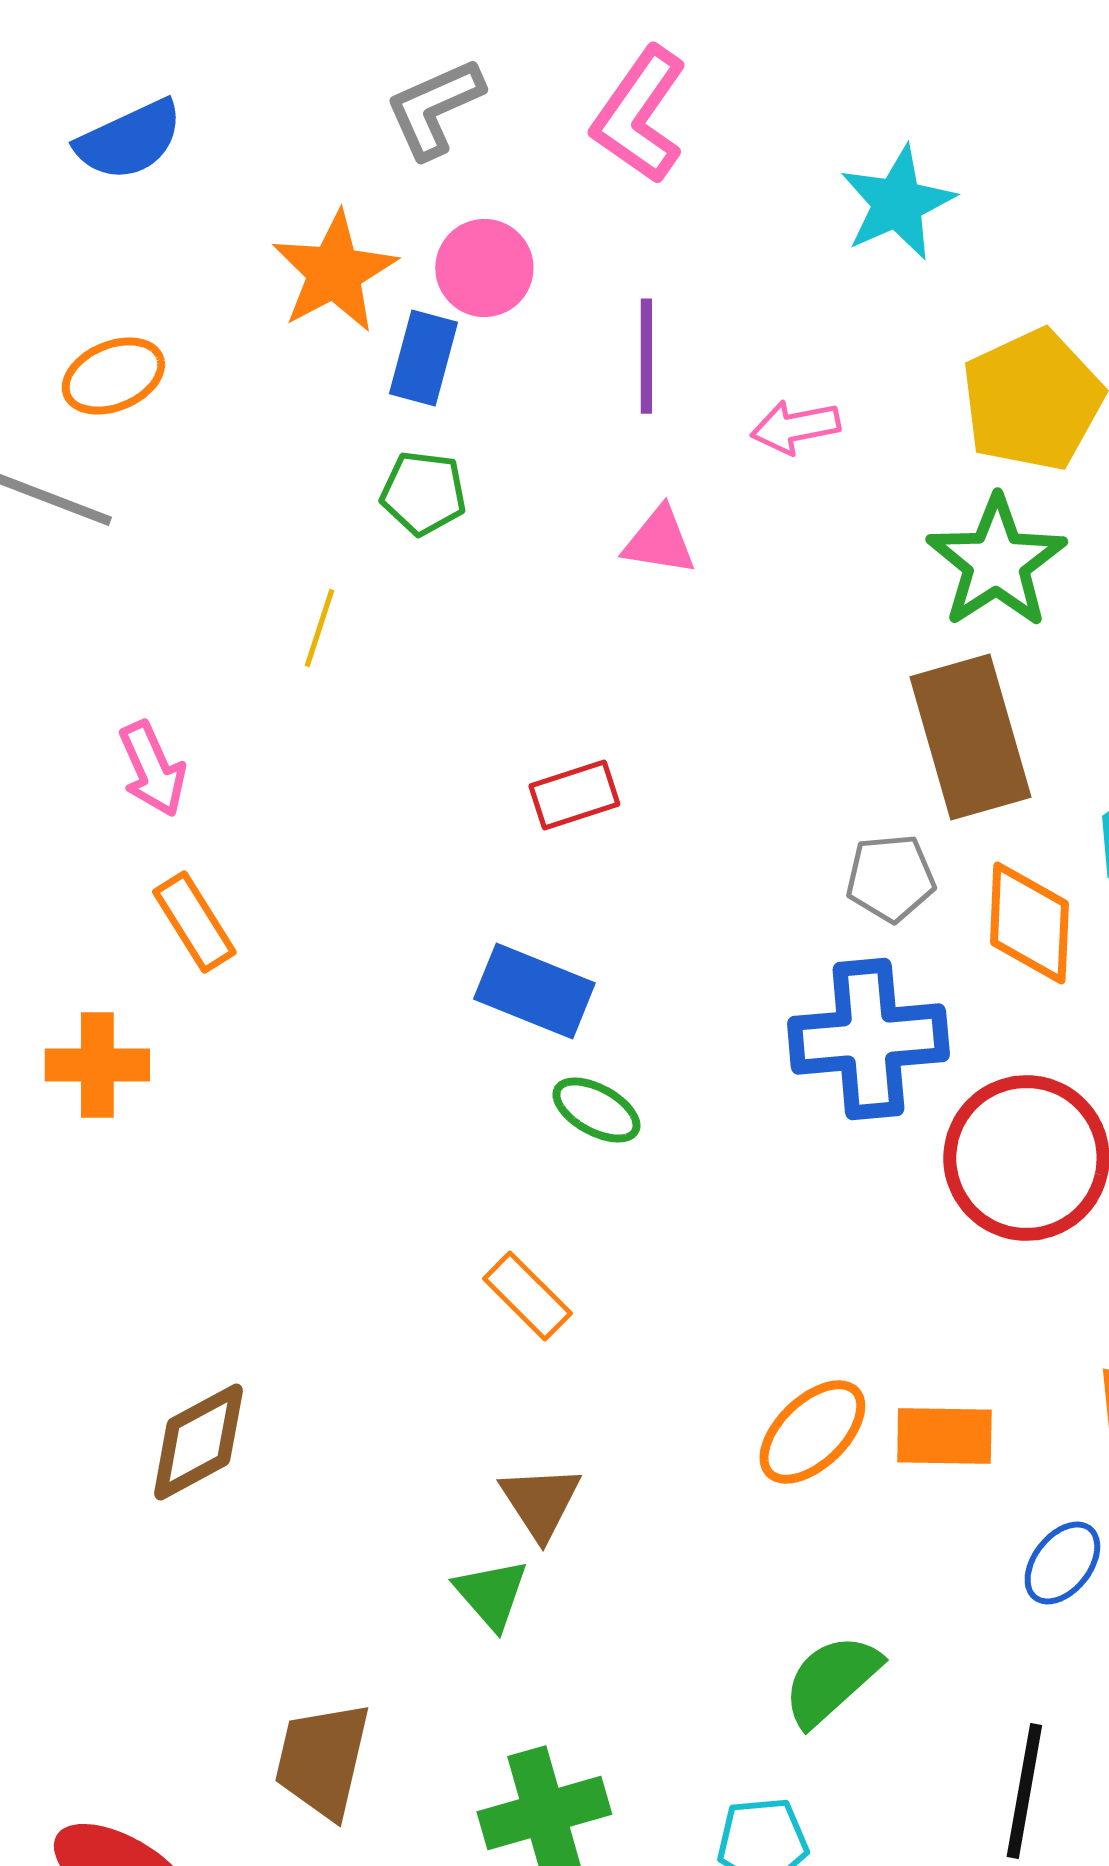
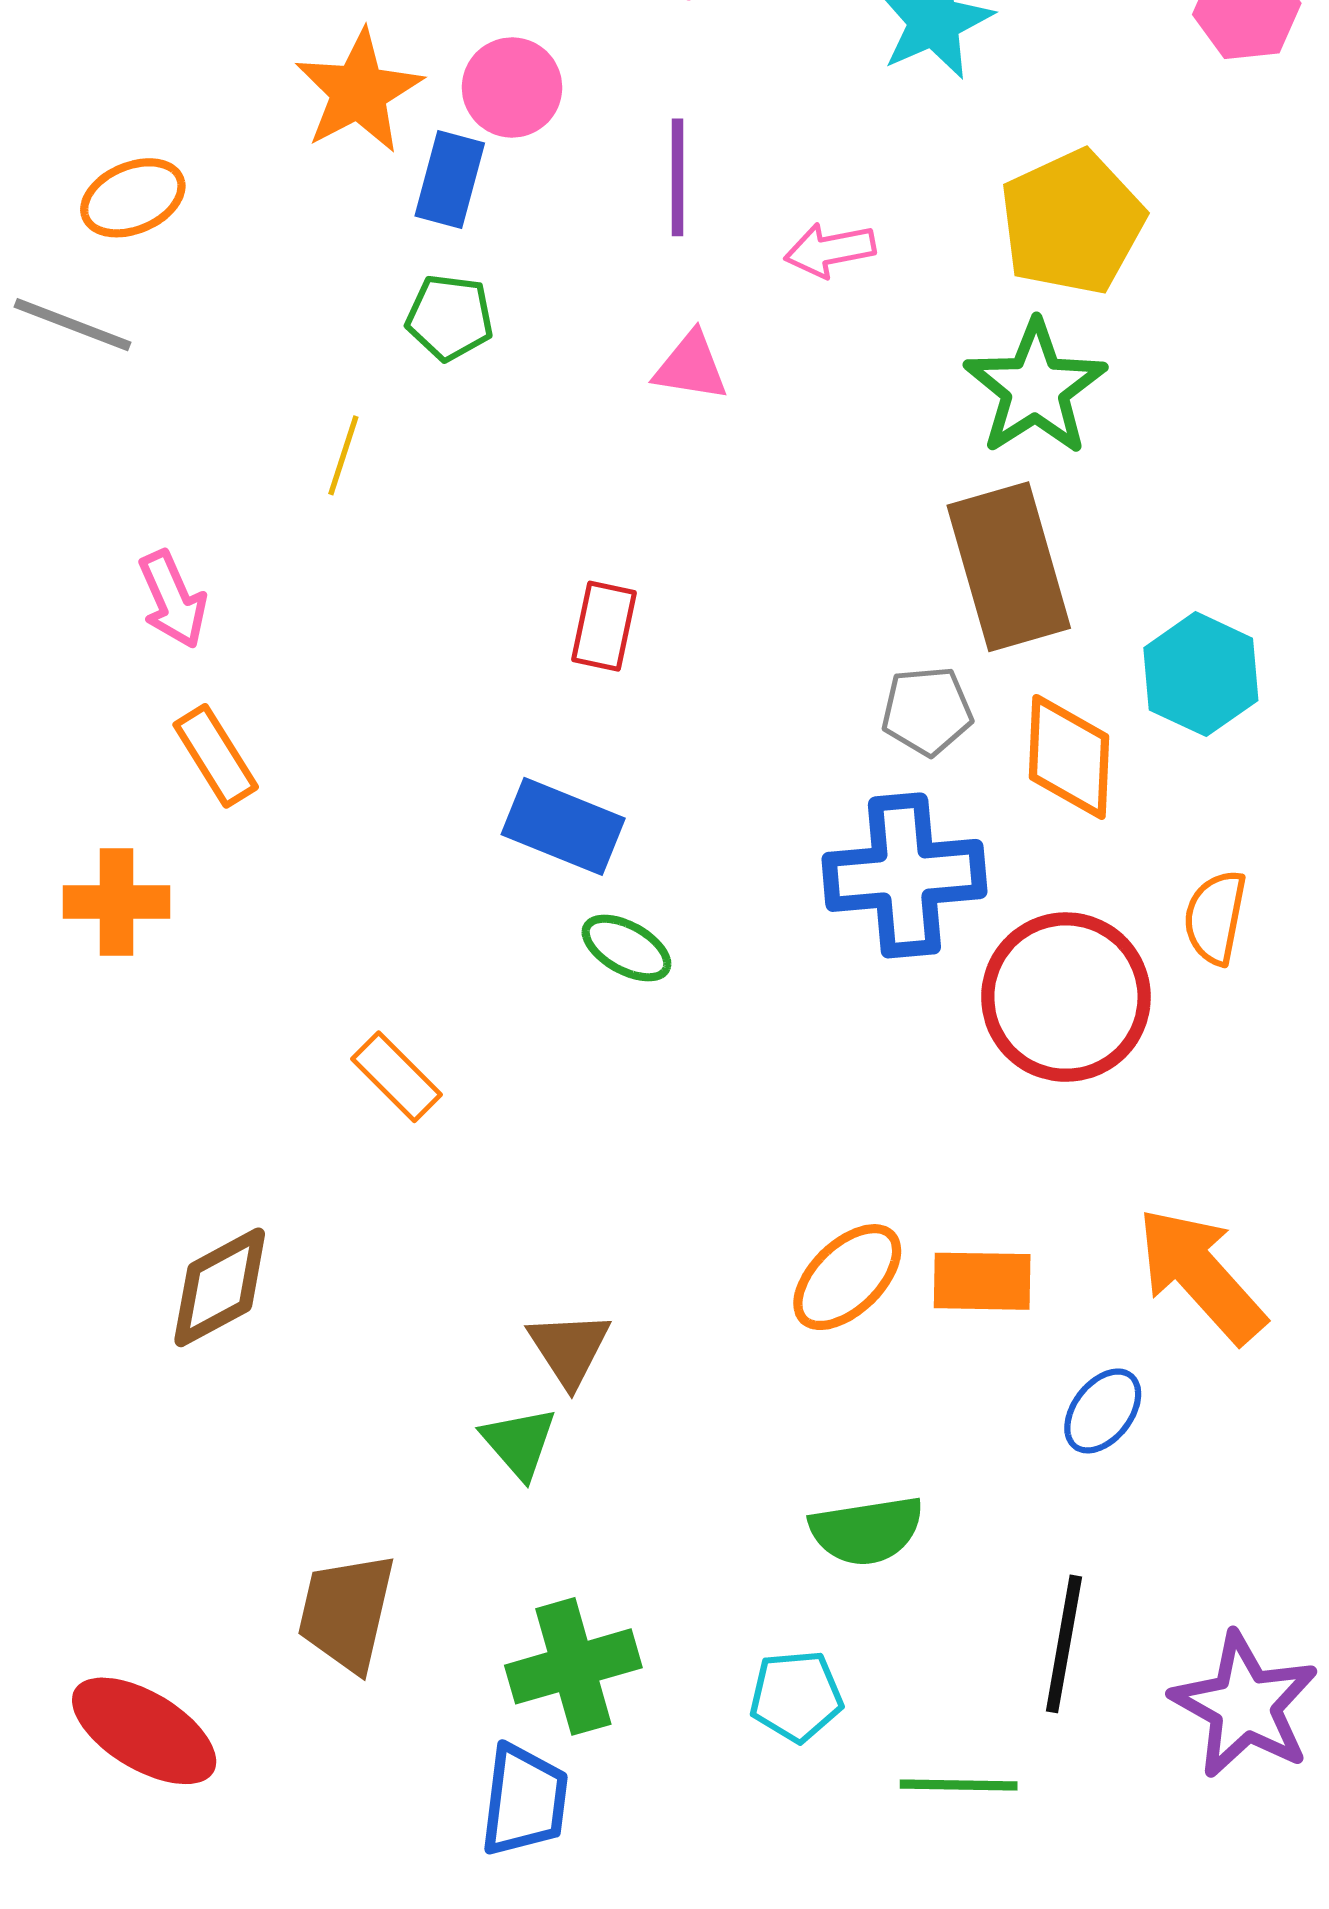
red rectangle: (574, 795) -> (604, 626), turned -60
orange rectangle: (527, 1296) -> (397, 1077), moved
green semicircle: (831, 1680) -> (867, 1531), turned -147

